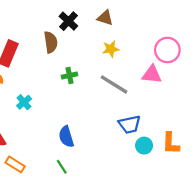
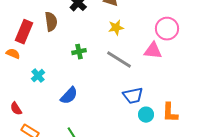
brown semicircle: (51, 42) -> (51, 22), moved
blue semicircle: (66, 137) -> (69, 96), moved, turned -120

